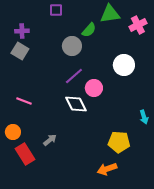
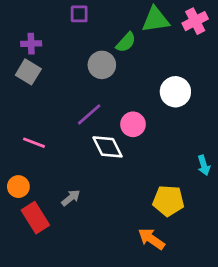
pink cross: (138, 25) -> (195, 21), moved
purple line: (74, 76) -> (89, 114), moved
orange arrow: (107, 169) -> (151, 239), turned 54

